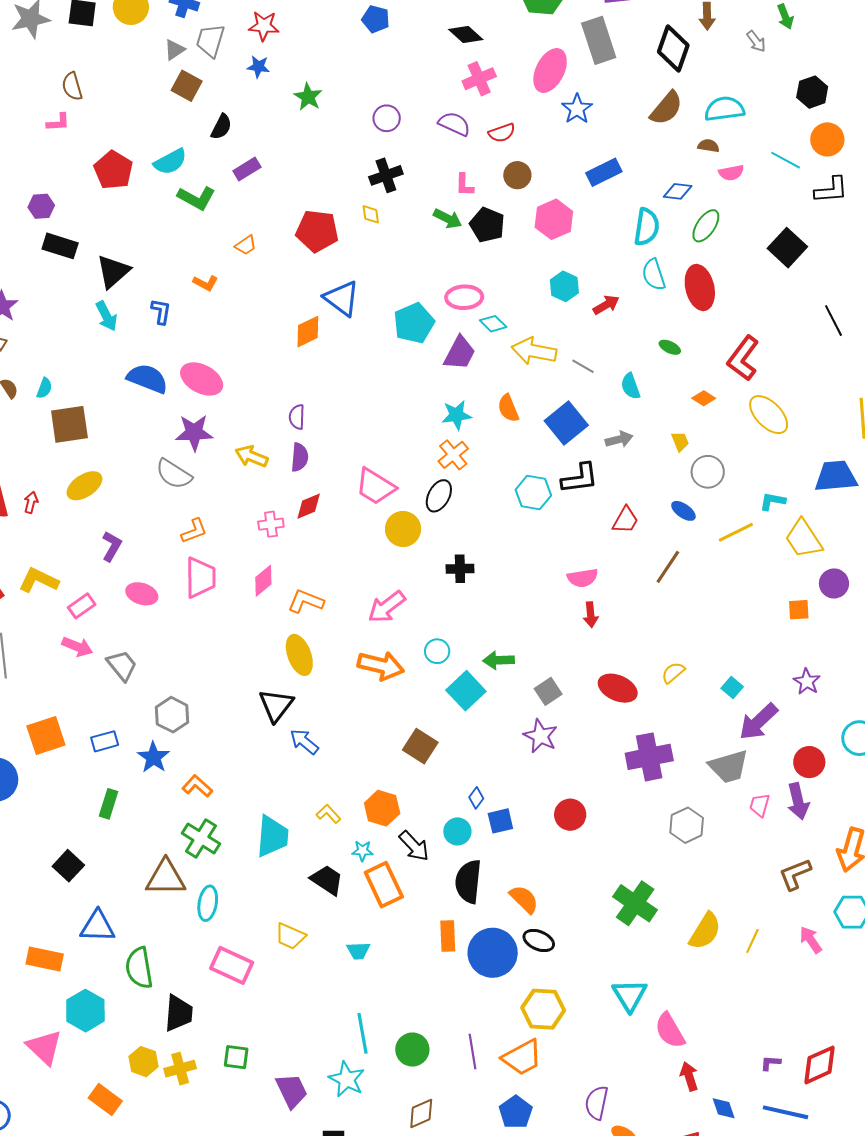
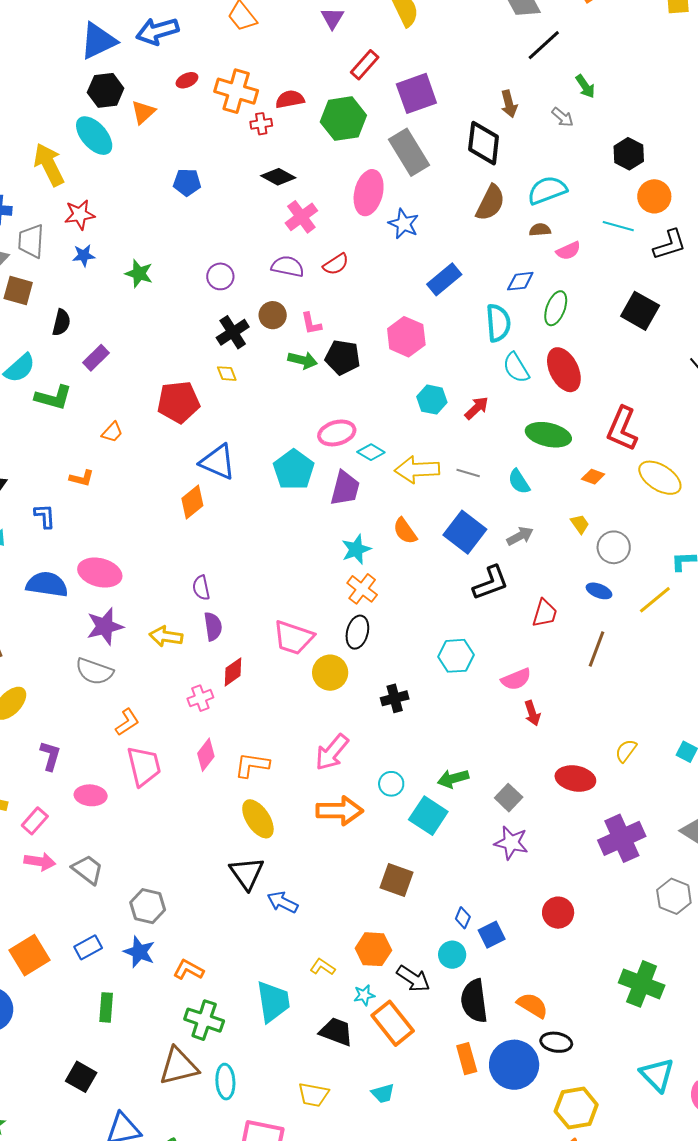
brown circle: (517, 175) -> (273, 315), moved
green ellipse: (670, 347) -> (548, 435), size x2.0
cyan hexagon: (533, 493) -> (456, 656), moved

